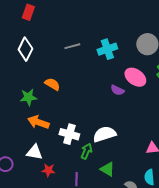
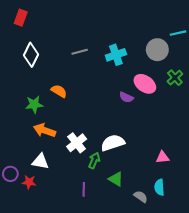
red rectangle: (28, 12) -> (21, 18), moved
white cross: (69, 134) -> (77, 143), turned 36
red star: (48, 170) -> (29, 182), moved

